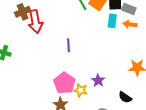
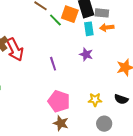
purple star: (98, 81) -> (86, 54), moved
yellow star: (81, 90) -> (95, 100), moved

